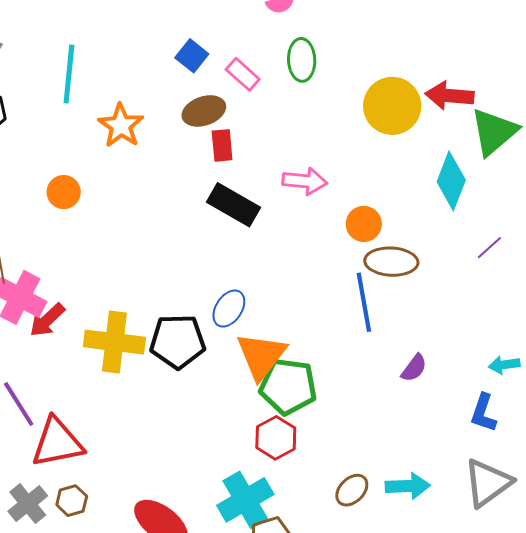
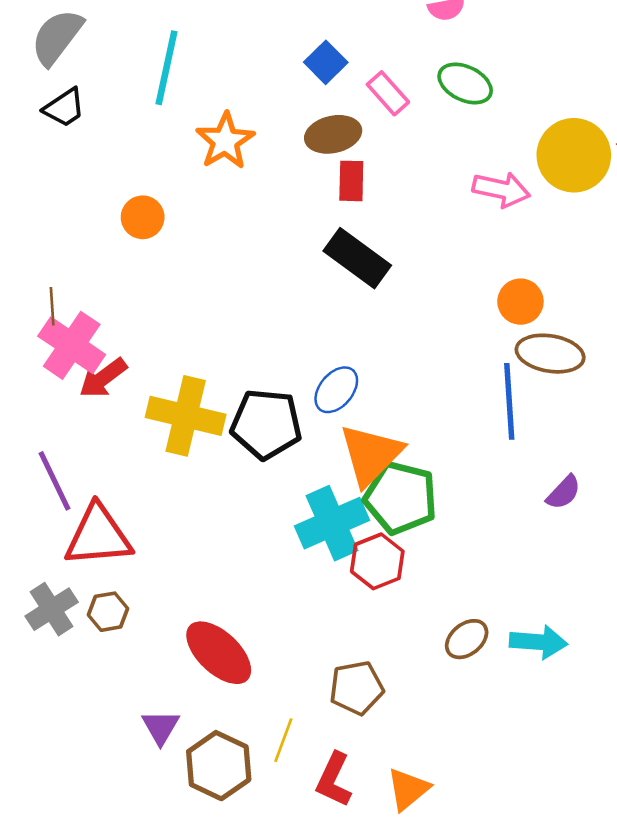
green ellipse: (302, 60) -> (465, 83), turned -69
pink arrow: (305, 181) -> (501, 190), moved
cyan cross: (245, 500) -> (332, 523), moved

